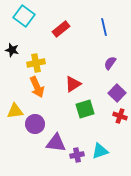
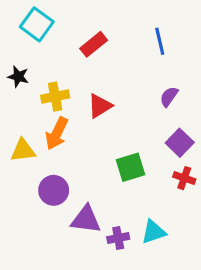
red triangle: (73, 84) -> (100, 106), moved
orange arrow: (37, 87) -> (57, 133), turned 50
yellow triangle: (15, 111) -> (23, 150), moved

